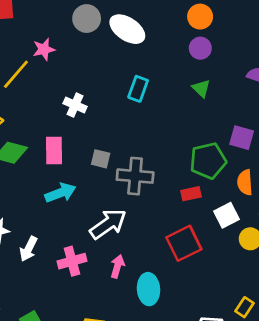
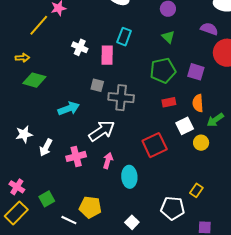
pink rectangle: (54, 151) -> (107, 55), moved
green pentagon: (208, 161) -> (163, 71), moved
red rectangle: (191, 194) -> (169, 102), moved

